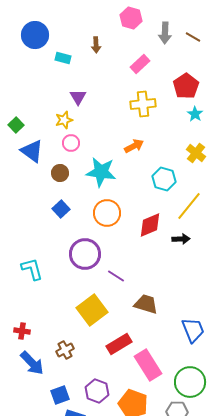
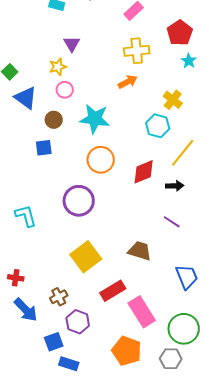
orange arrow: (134, 146) -> (128, 82), moved
yellow cross: (196, 153) -> (173, 100), moved
blue square: (61, 209) -> (44, 148), moved, turned 36
purple line: (116, 276) -> (172, 222), moved
purple hexagon: (97, 391) -> (78, 322), moved

